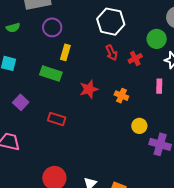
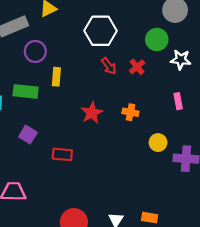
green rectangle: (51, 73) -> (26, 91), moved
pink rectangle: (159, 86) -> (178, 101), moved
purple square: (21, 102) -> (28, 135), moved

